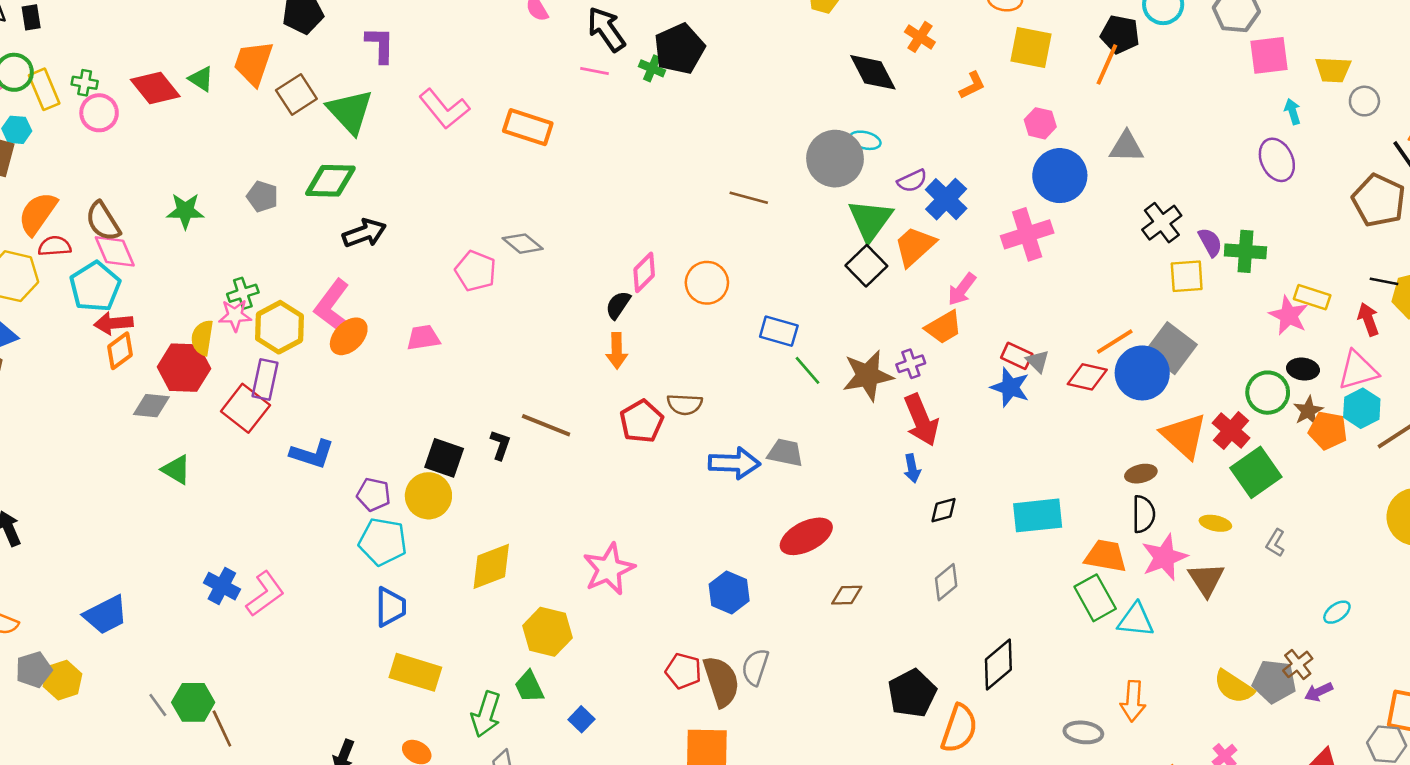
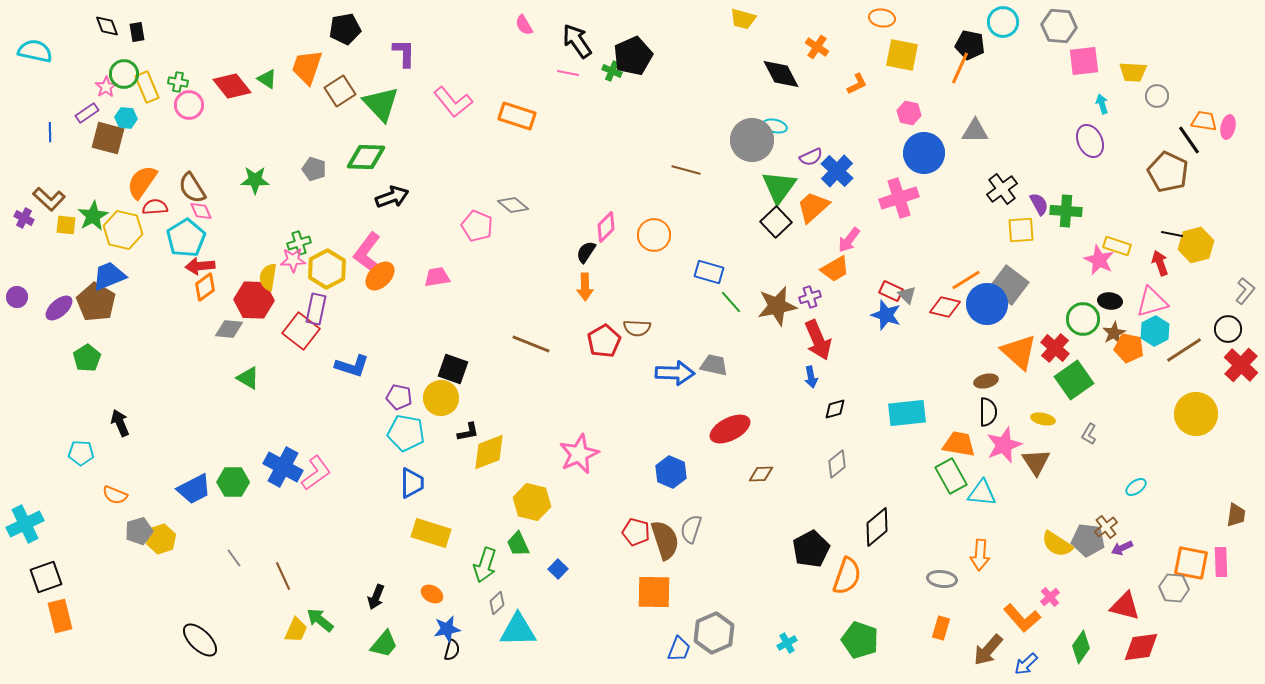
pink diamond: (115, 251) -> (201, 211), size x0.7
black L-shape: (500, 445) -> (468, 432), moved, turned 60
blue cross: (222, 586) -> (283, 467), size x1.4
green hexagon: (193, 702) -> (233, 482), moved

